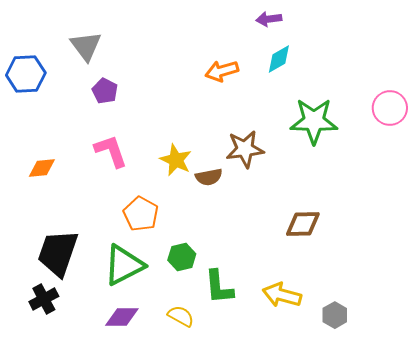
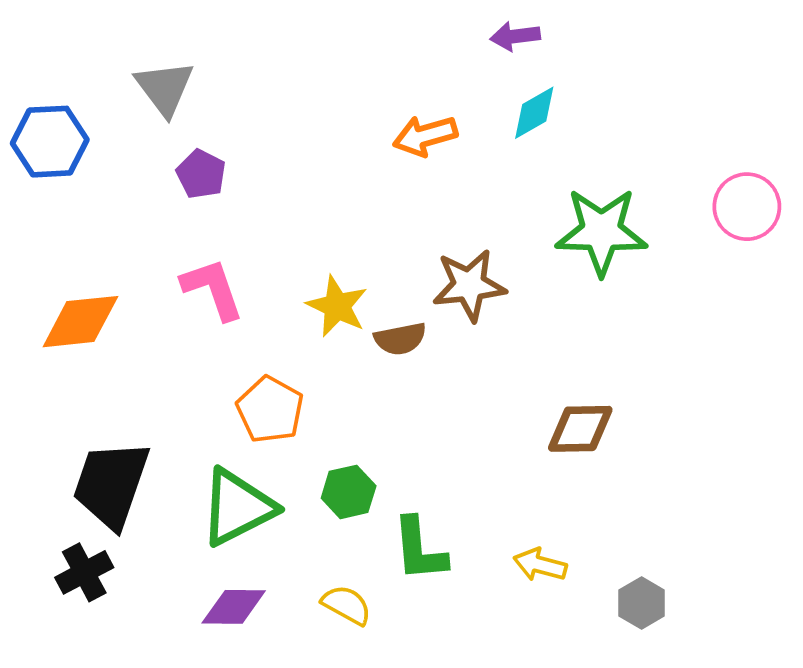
orange diamond: (42, 168) -> (80, 322), size x1.5
yellow arrow: (282, 295) -> (540, 565), size x0.7

